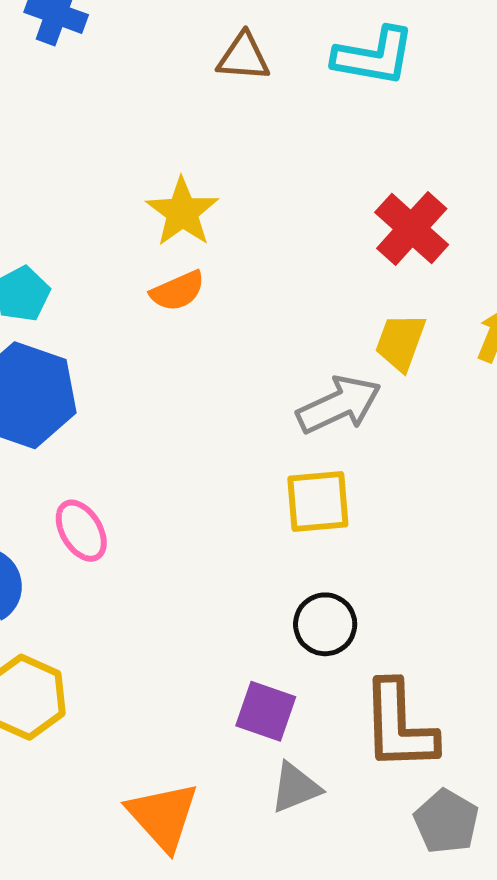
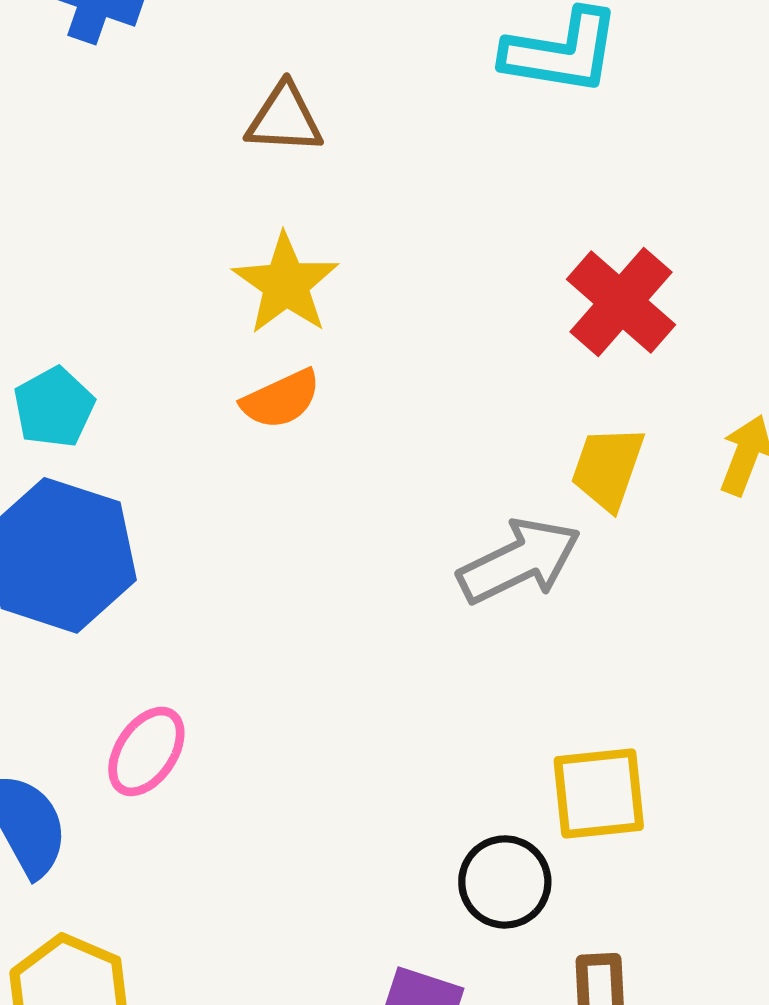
brown triangle: (243, 57) -> (284, 119), moved
yellow square: (318, 501) -> (599, 794), moved
pink ellipse: (81, 531) -> (146, 751), turned 66

